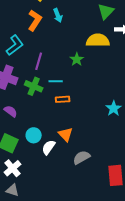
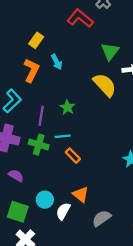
yellow semicircle: (98, 40) -> (105, 85), turned 55
green star: (77, 59) -> (67, 107), moved
orange rectangle: (63, 99) -> (73, 156), turned 56

